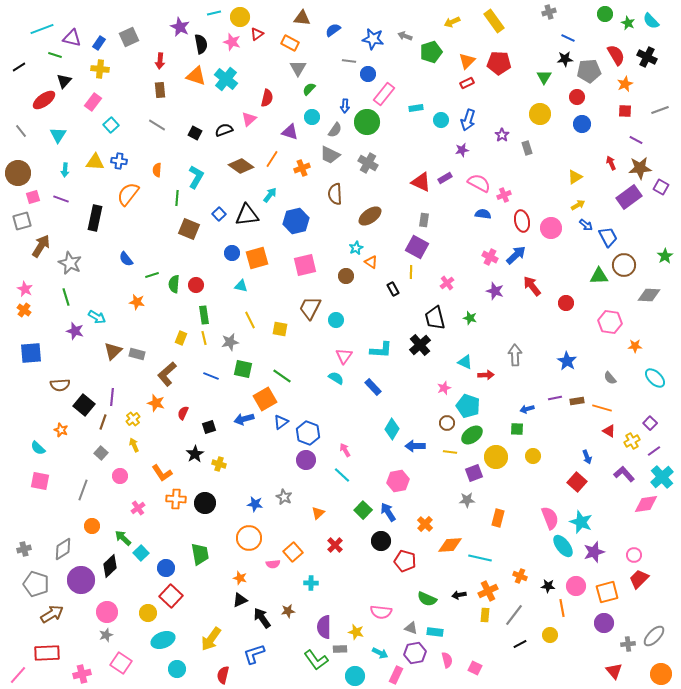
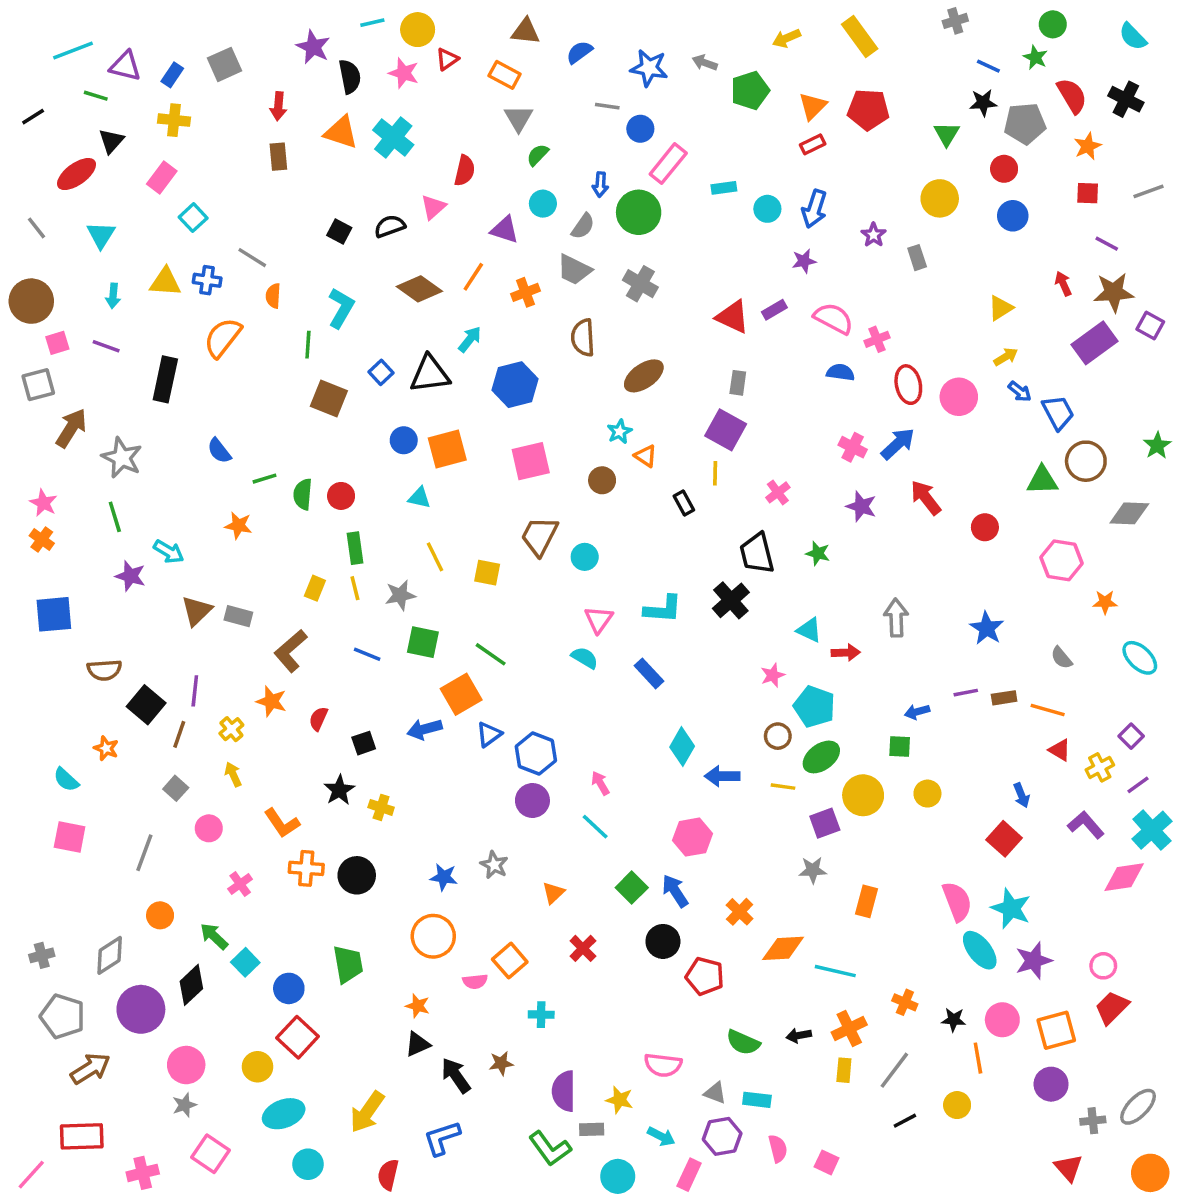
green star: (628, 23) -> (1035, 57), moved
gray line: (157, 125) -> (252, 258), moved

